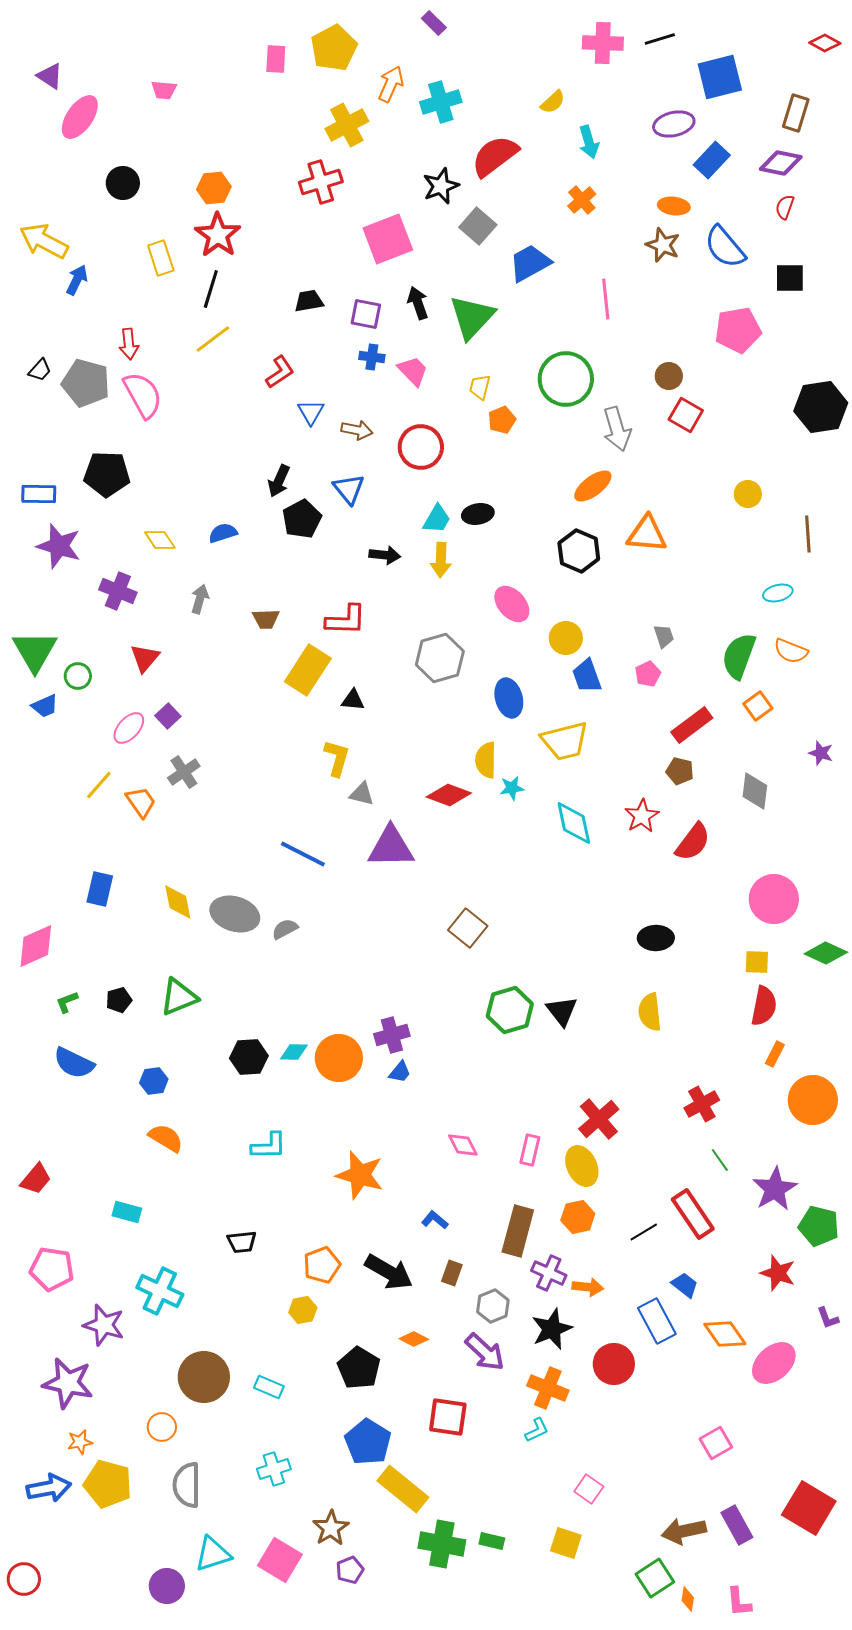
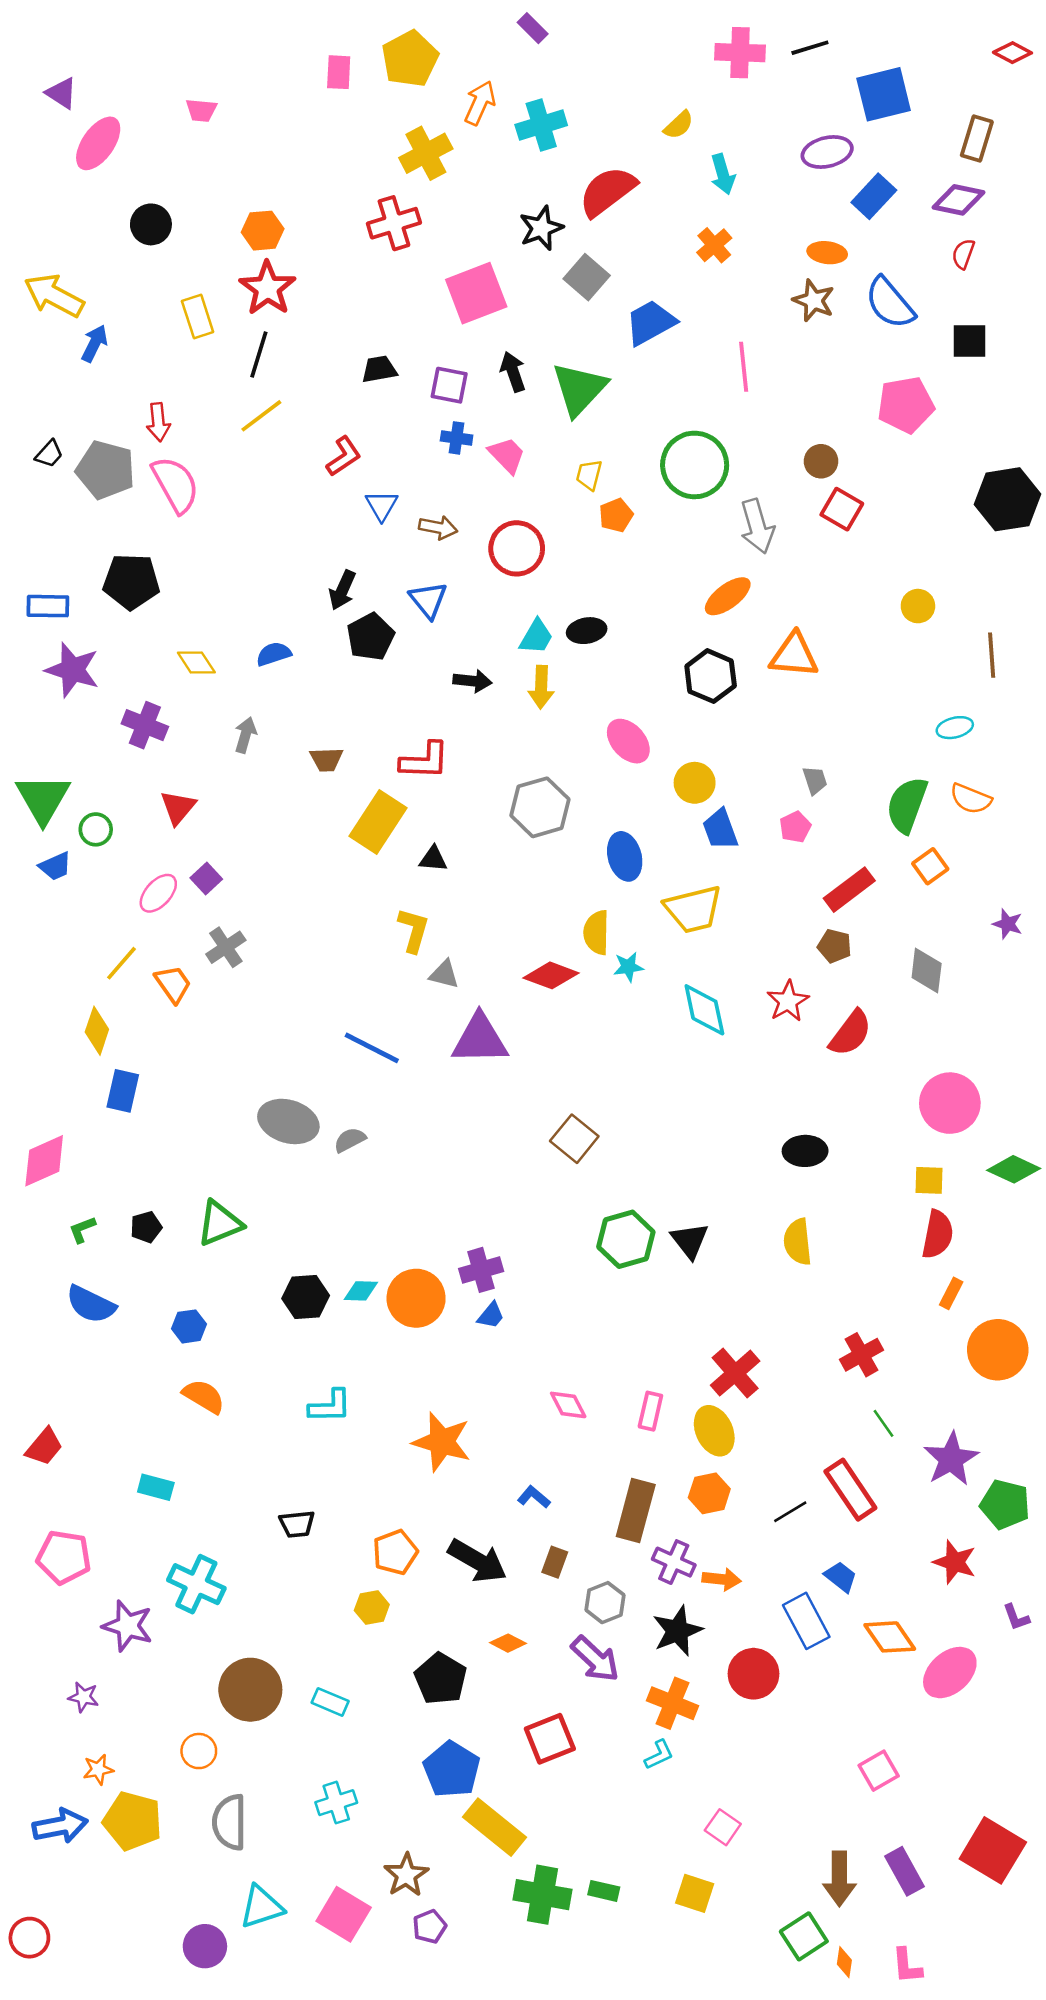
yellow diamond: (178, 902) -> (97, 1031), moved, turned 30
purple star: (68, 1383) -> (83, 1697), size x0.5
red square: (448, 1417) -> (550, 1739), turned -30
brown arrow: (684, 1531) -> (839, 1879), turned -78

